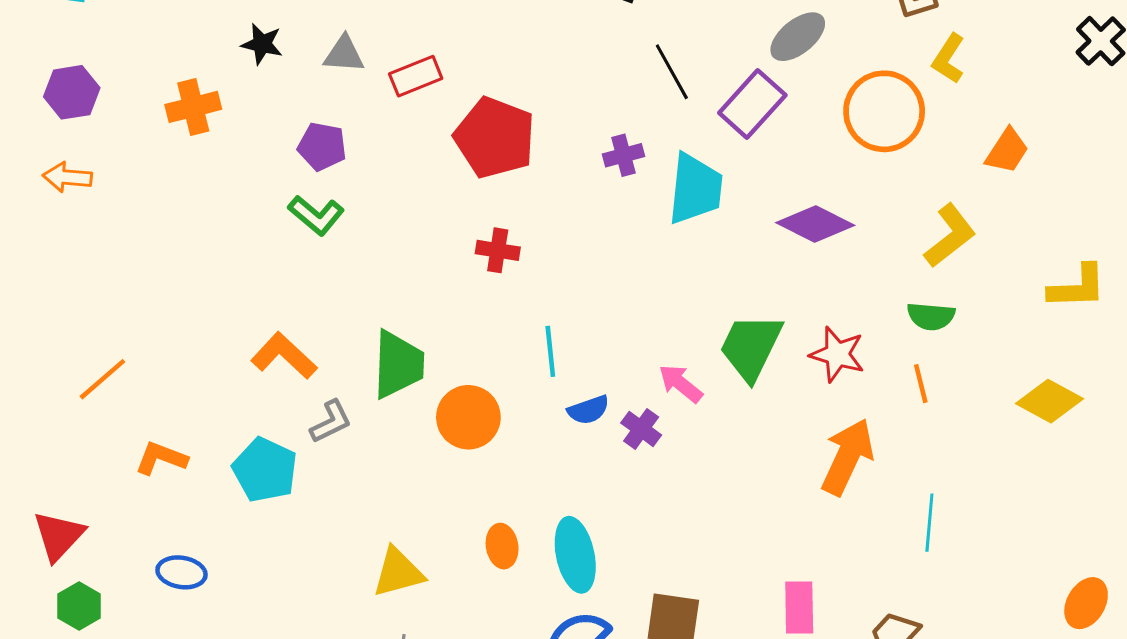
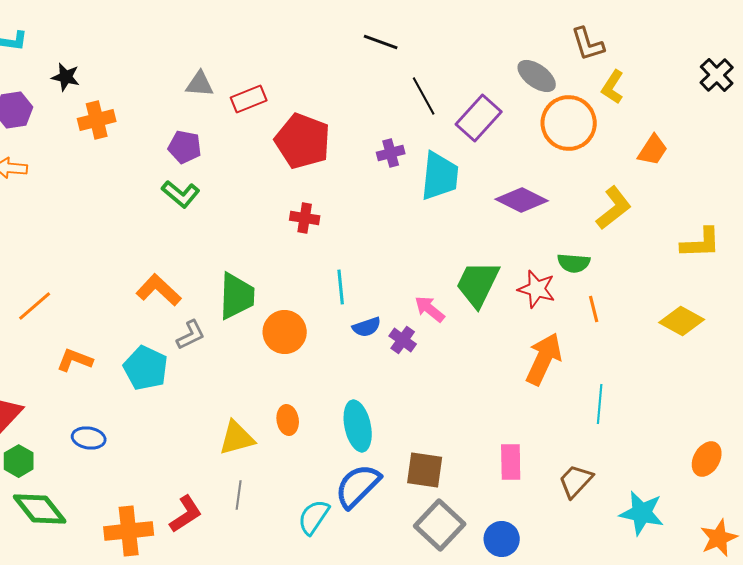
gray ellipse: (798, 37) -> (537, 76), moved, turned 75
black star: (262, 44) -> (66, 77), moved
green semicircle: (931, 316) -> (574, 263), moved
orange ellipse: (502, 546) -> (288, 420), moved

